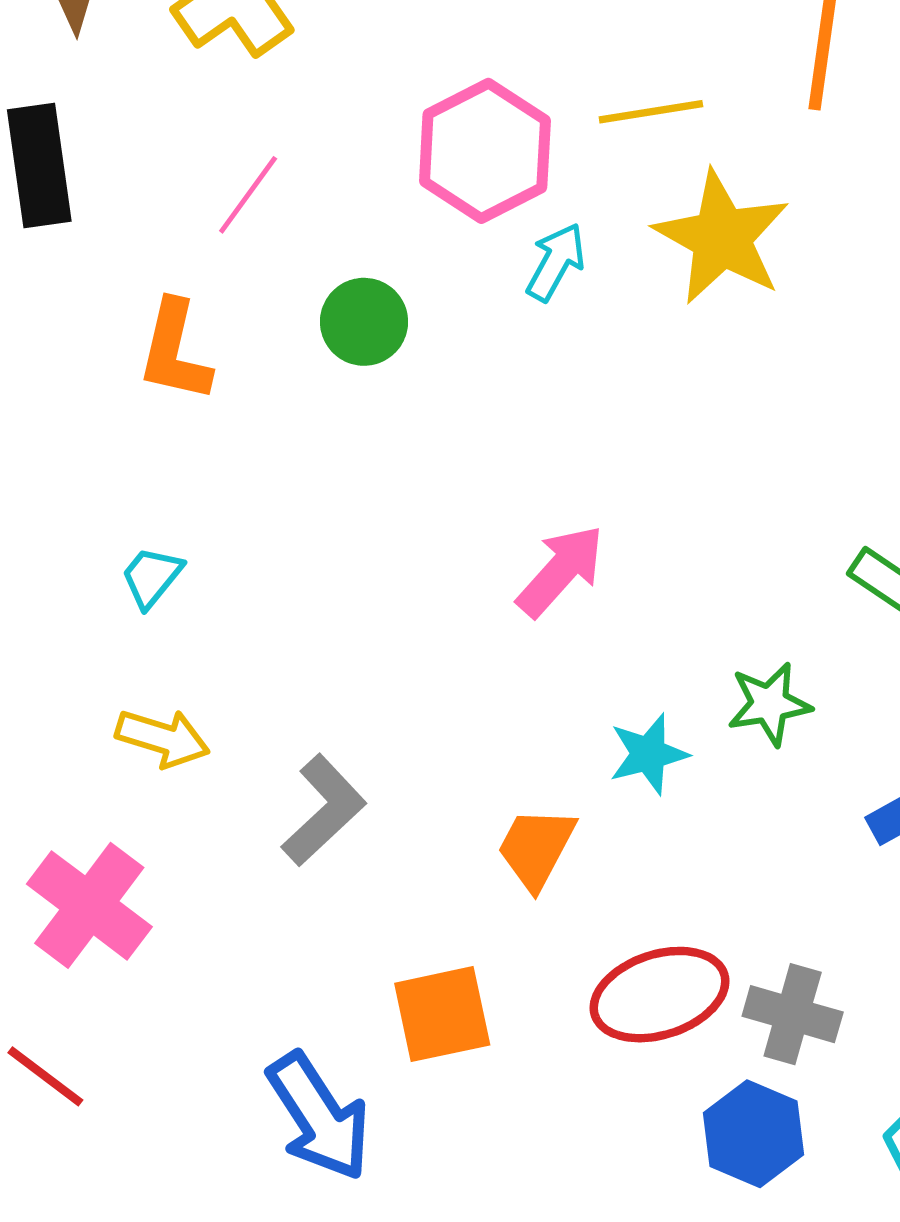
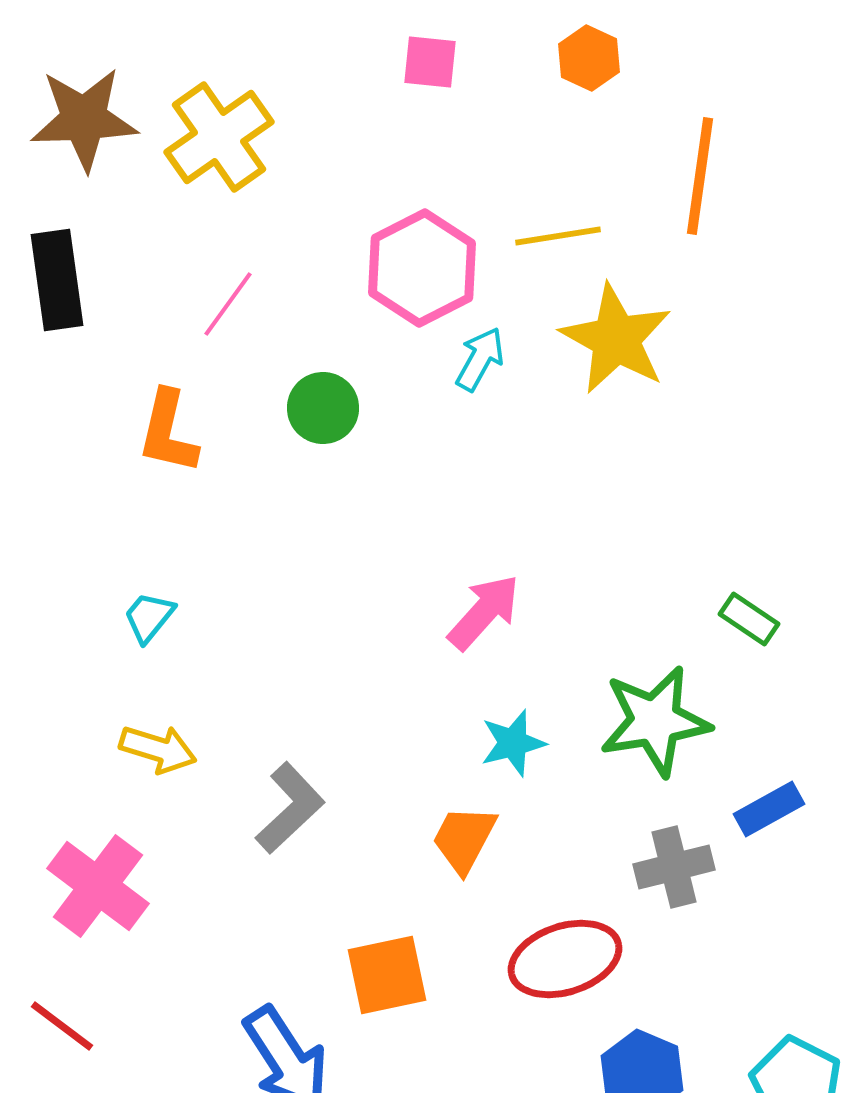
green star: (769, 704) -> (655, 721), size x1.6
cyan star: (649, 754) -> (513, 743), moved
gray cross: (793, 1014) -> (674, 867), moved, turned -30

